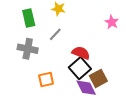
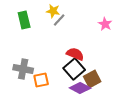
gray line: (55, 34) -> (59, 20), moved
gray cross: (28, 49) -> (23, 69), moved
purple diamond: (86, 88) -> (80, 88), turned -35

